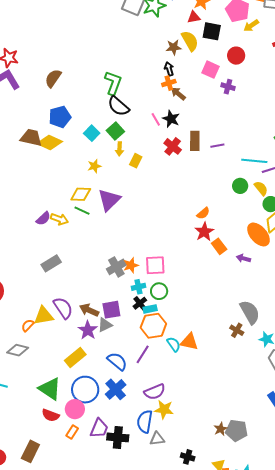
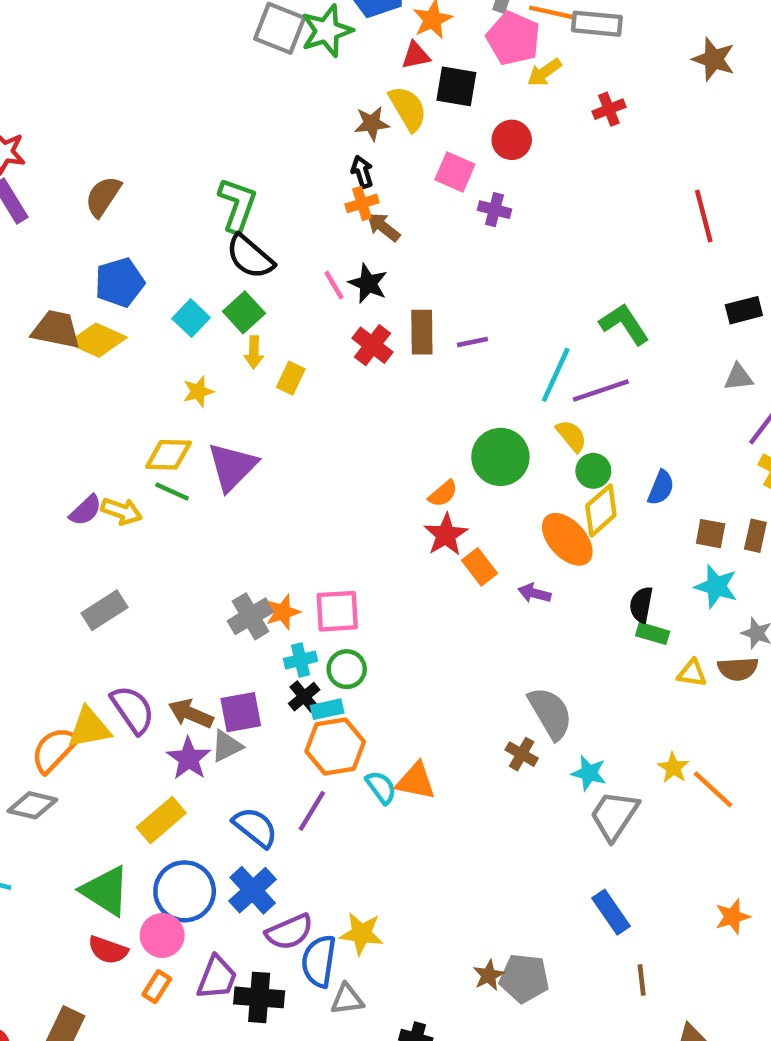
cyan line: (254, 161) -> (556, 375), turned -70
green circle: (240, 186) -> (500, 457), moved, size x1.6
orange semicircle: (28, 325) -> (54, 750), size x1.6
purple semicircle: (155, 392) -> (289, 932), moved

